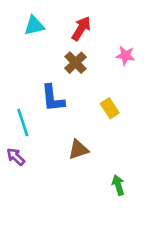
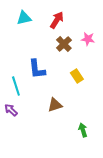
brown cross: (75, 63) -> (64, 44), moved

